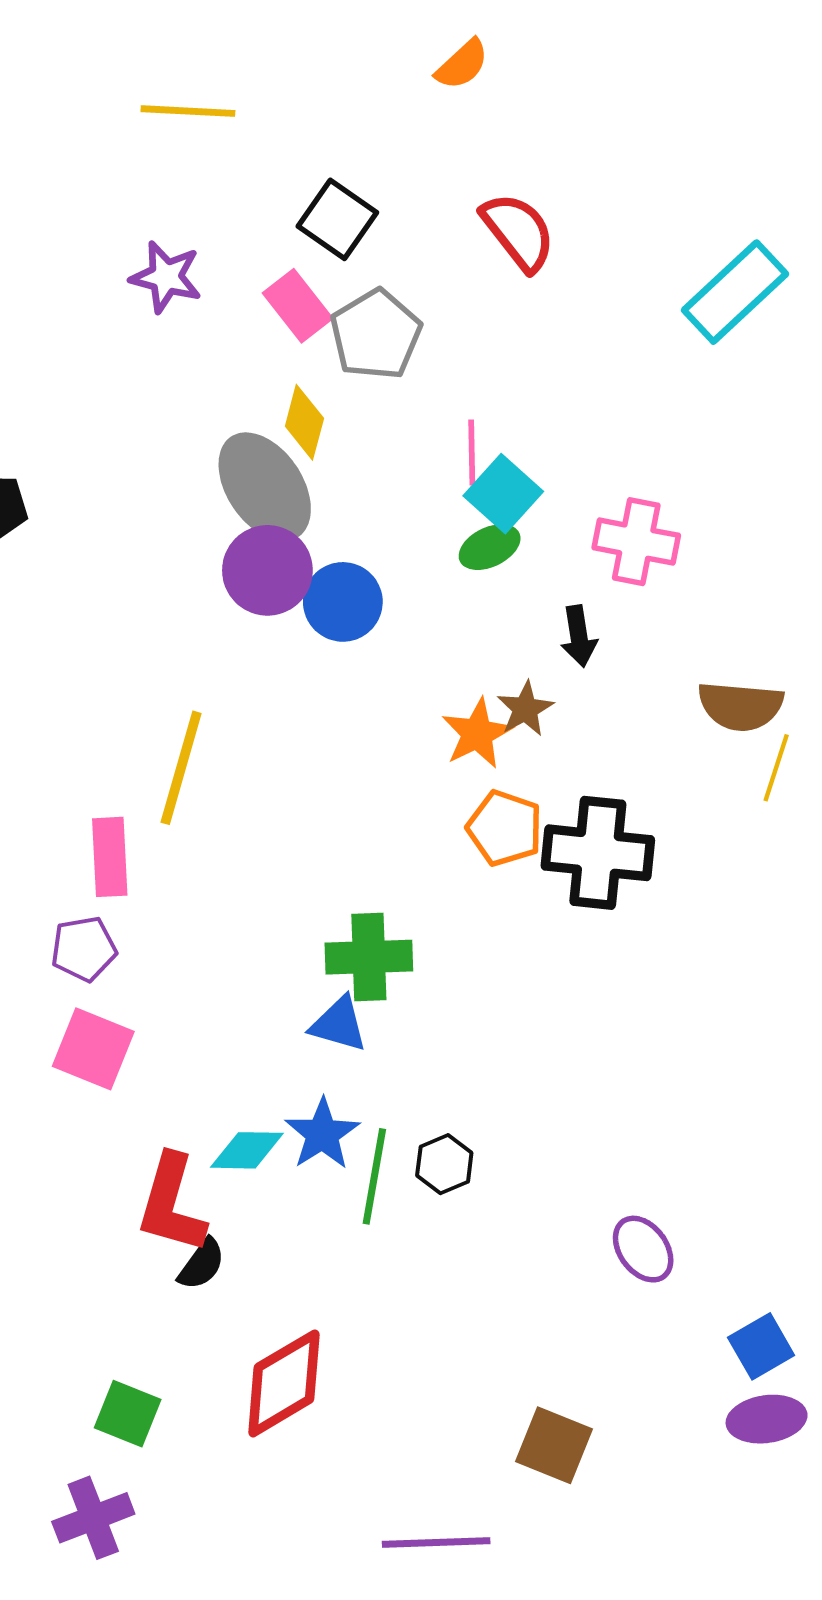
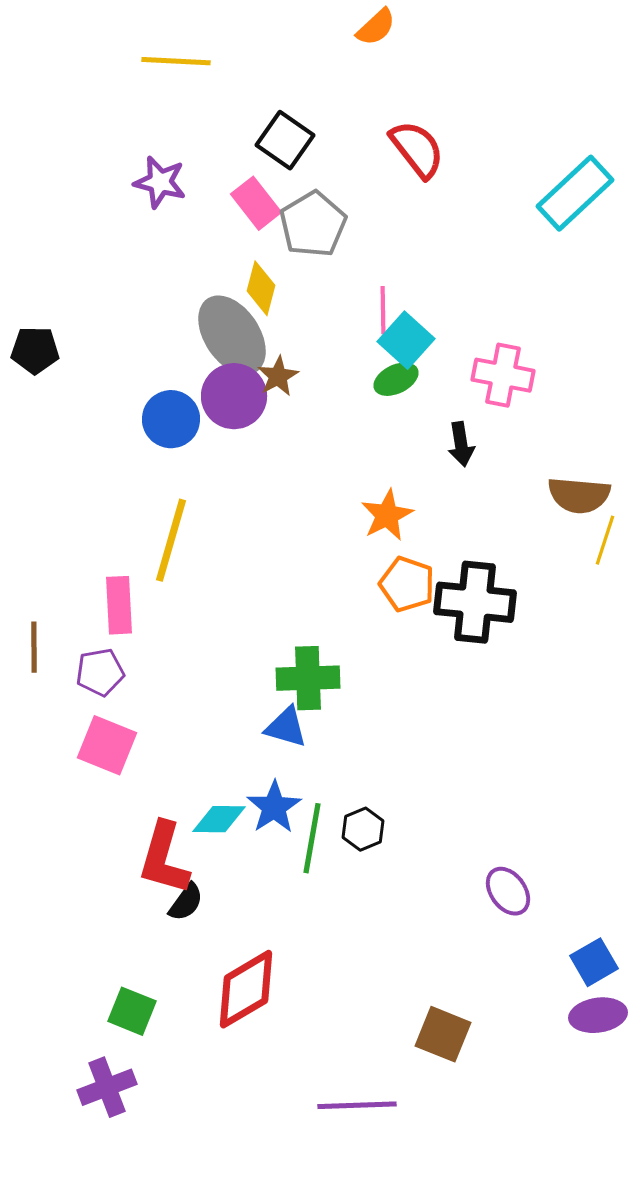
blue circle: (343, 602) -> (171, 419), moved
brown star: (525, 709) -> (278, 376), moved

